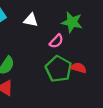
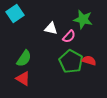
white triangle: (31, 20) -> (51, 28), moved

